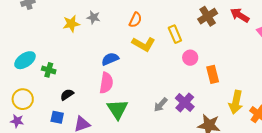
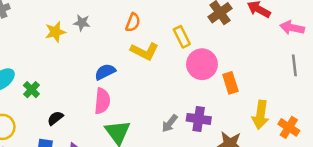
pink circle: (190, 58) -> (202, 64), size x1.6
green cross: (49, 70) -> (31, 90), turned 32
purple cross: (185, 102) -> (199, 119), turned -30

